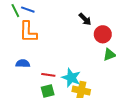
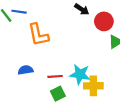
orange L-shape: (28, 32) -> (38, 35), moved

